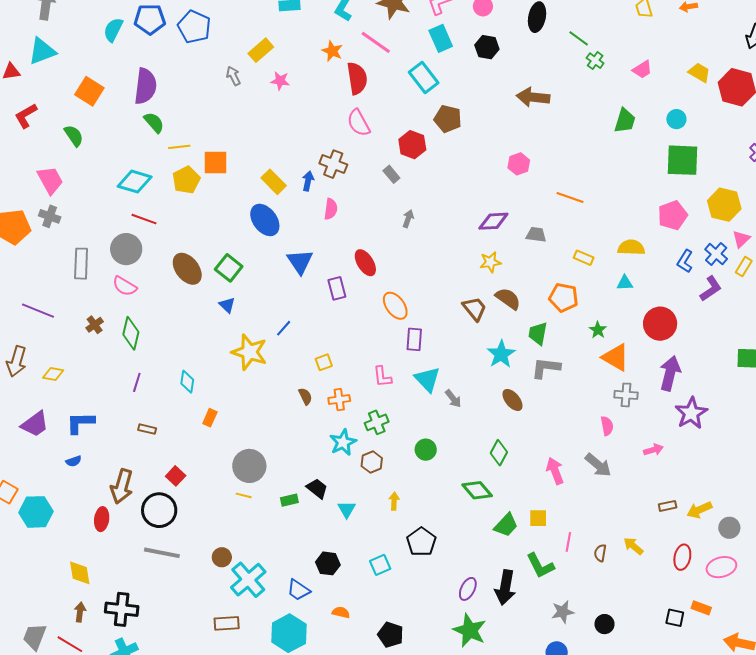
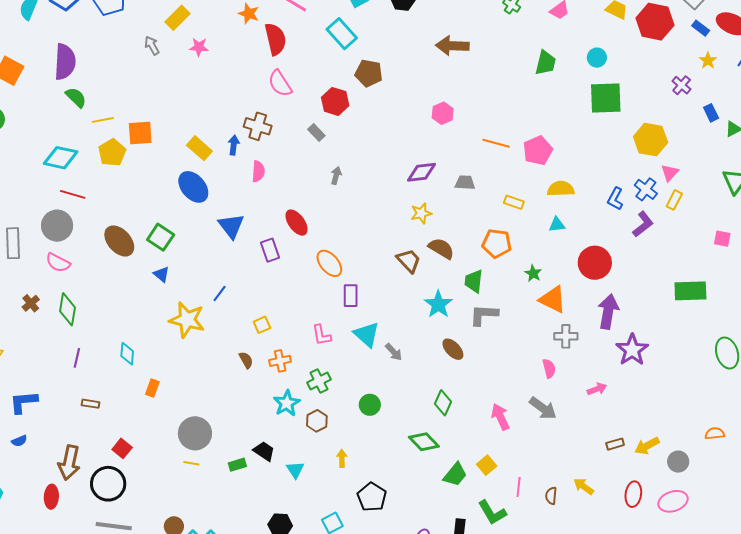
pink pentagon: (673, 215) -> (538, 150), moved
yellow square: (538, 518) -> (487, 465), turned -36

